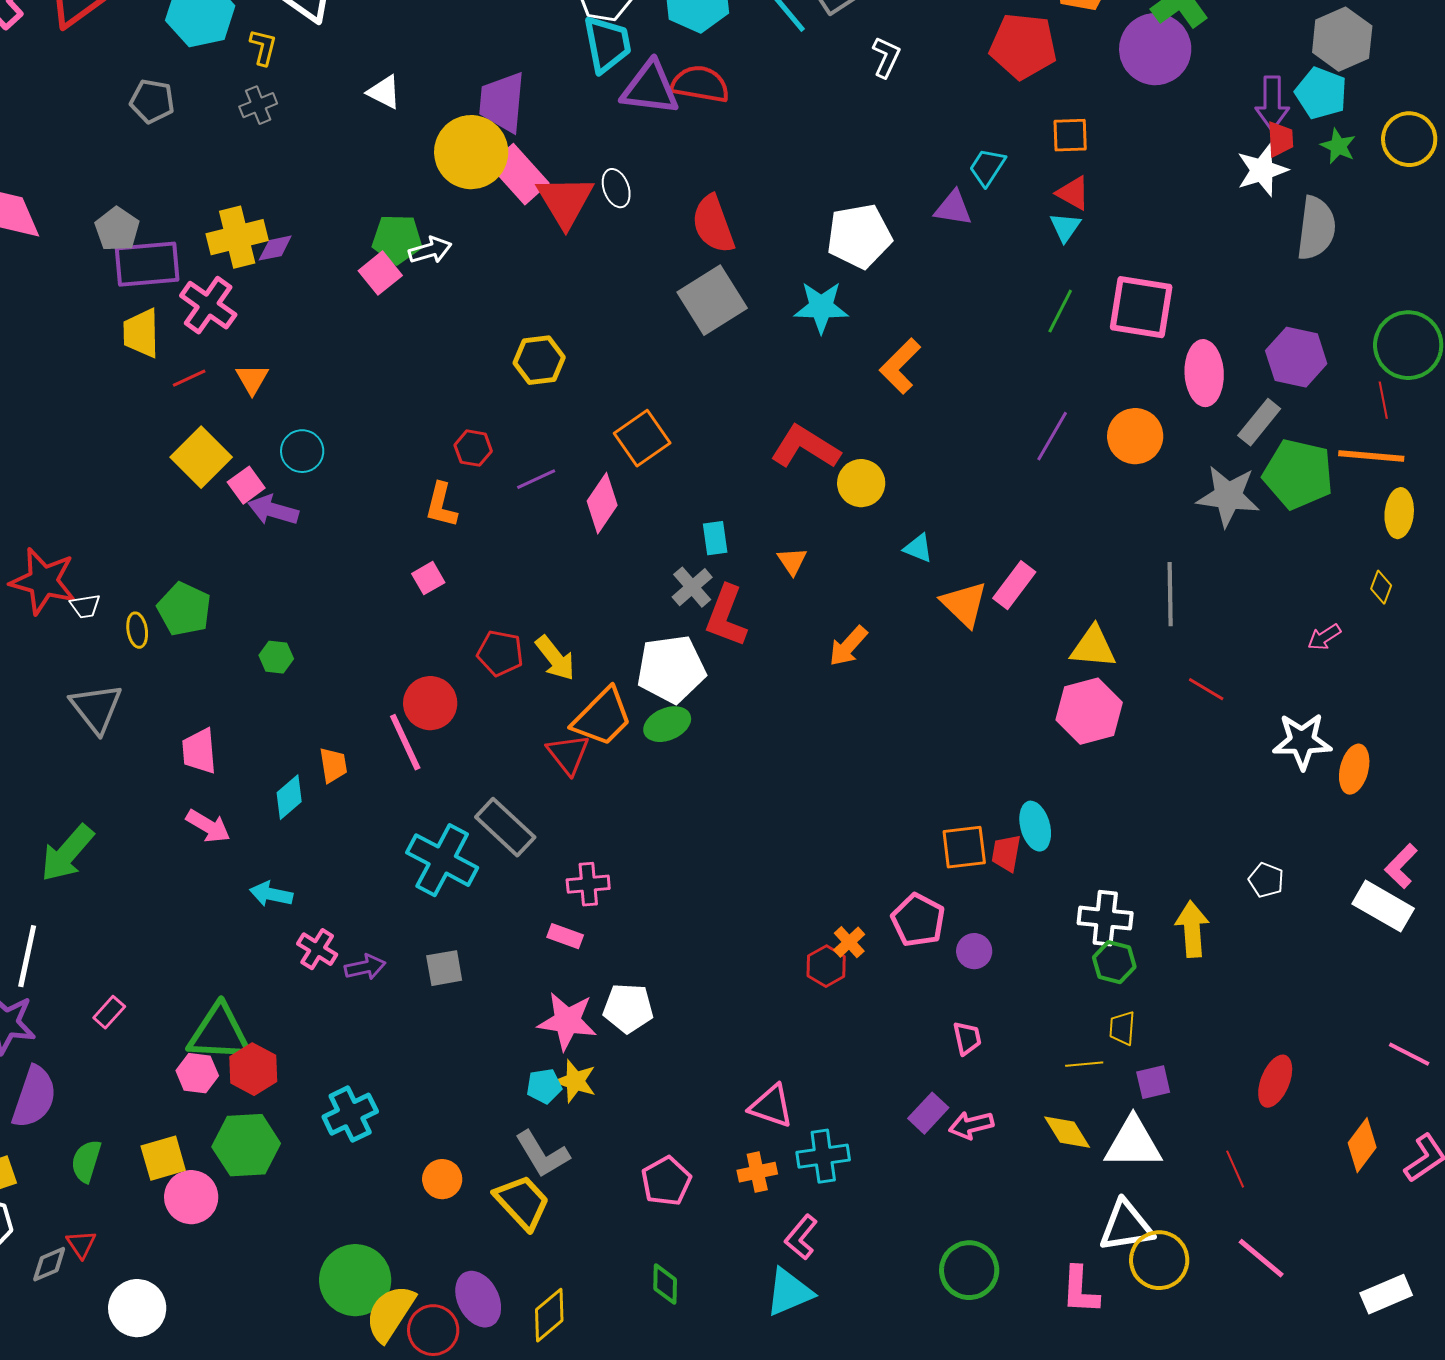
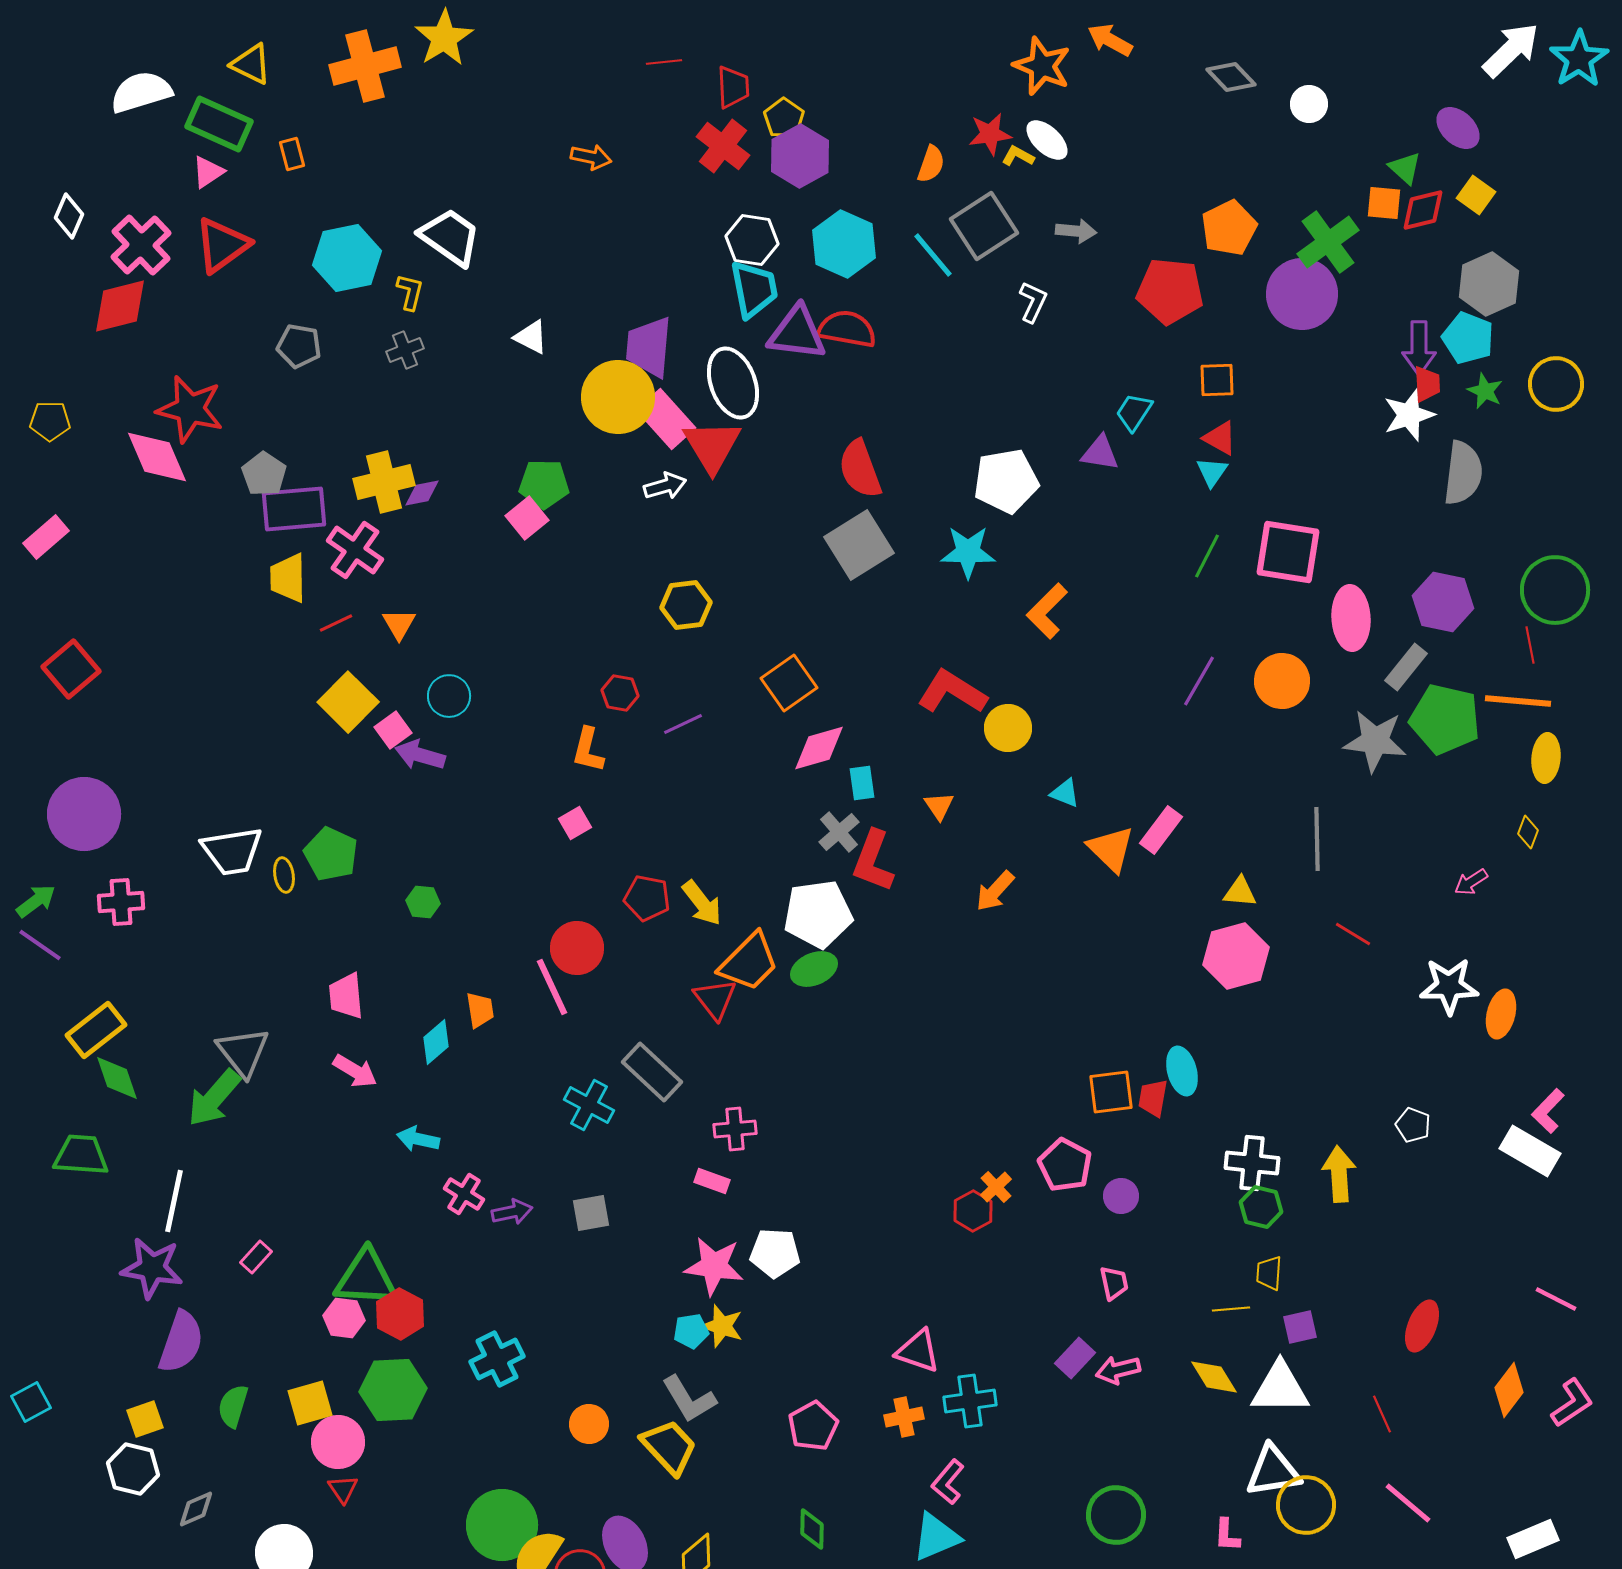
white ellipse: (616, 188) -> (733, 383), moved, size x1.8
white arrow: (430, 250) -> (665, 486), moved
pink diamond: (602, 503) -> (819, 748), moved, turned 40
red star: (43, 581) -> (190, 409), moved
white trapezoid: (85, 606) -> (232, 851), size x2.0
yellow triangle: (1093, 647) -> (1240, 892), size x0.7
gray triangle: (96, 708) -> (243, 1052), moved
cyan cross: (442, 860) -> (589, 1105), size x0.7
red triangle: (81, 1244) -> (343, 1489), moved
pink L-shape: (1080, 1290) -> (1227, 1535), size x0.7

